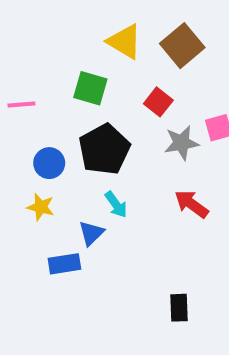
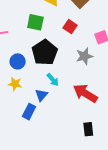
gray star: (182, 143) -> (84, 56), moved
red arrow: (191, 204) -> (85, 93), moved, size x1.4
blue rectangle: (64, 264) -> (29, 112), turned -49

